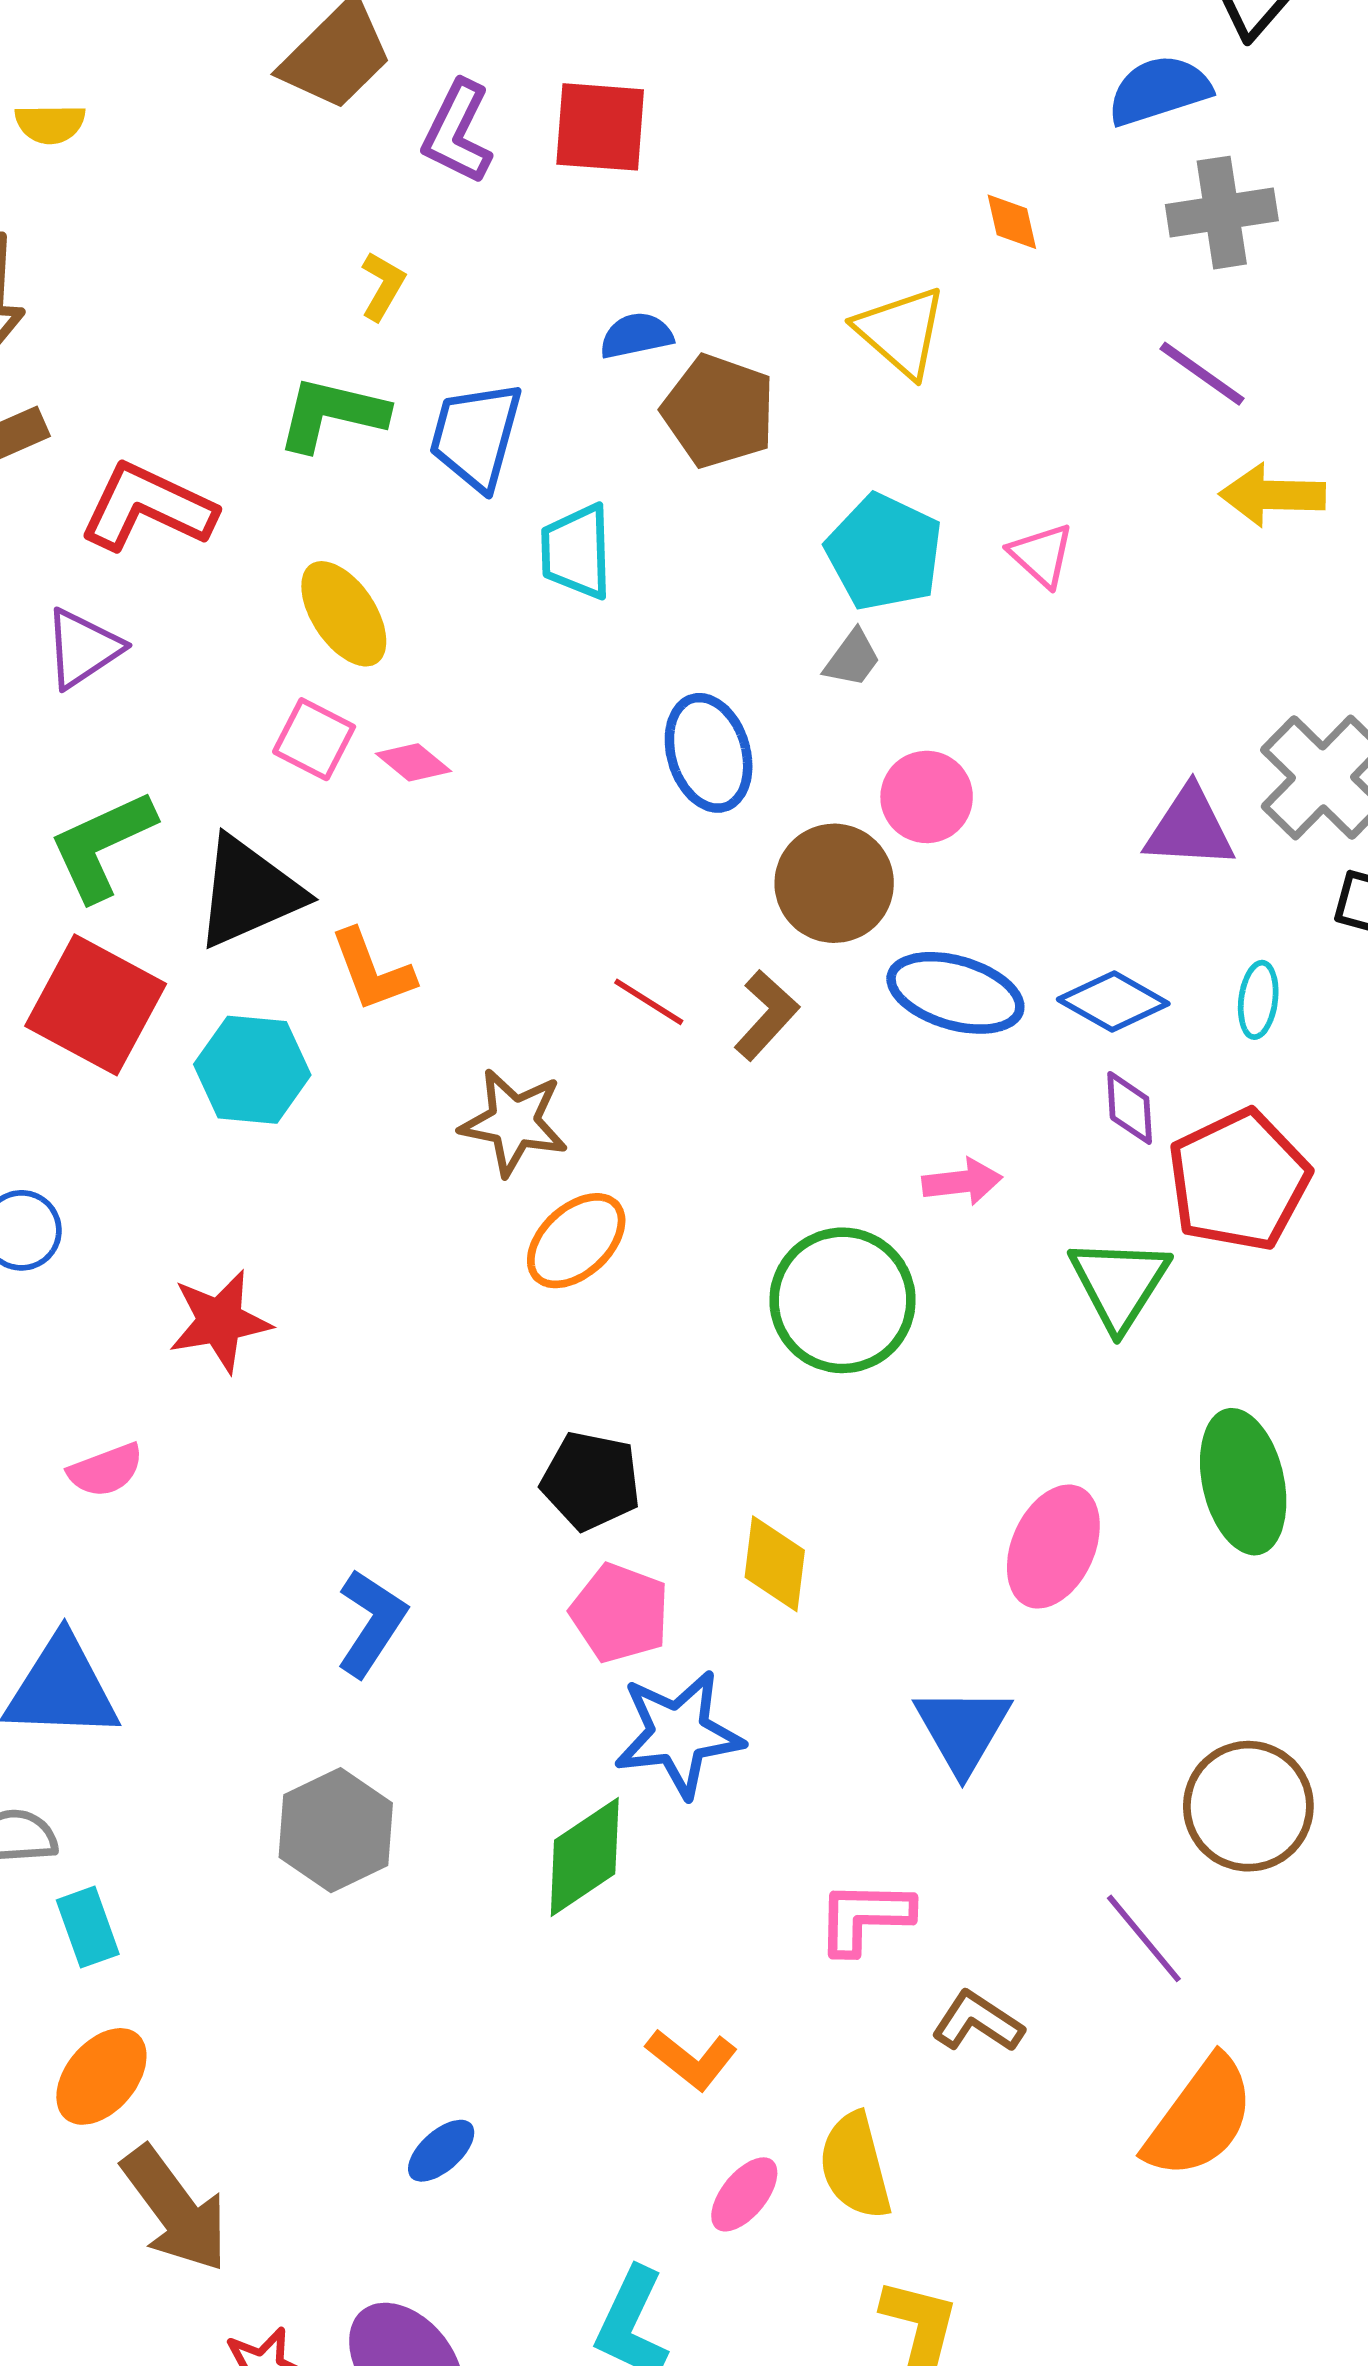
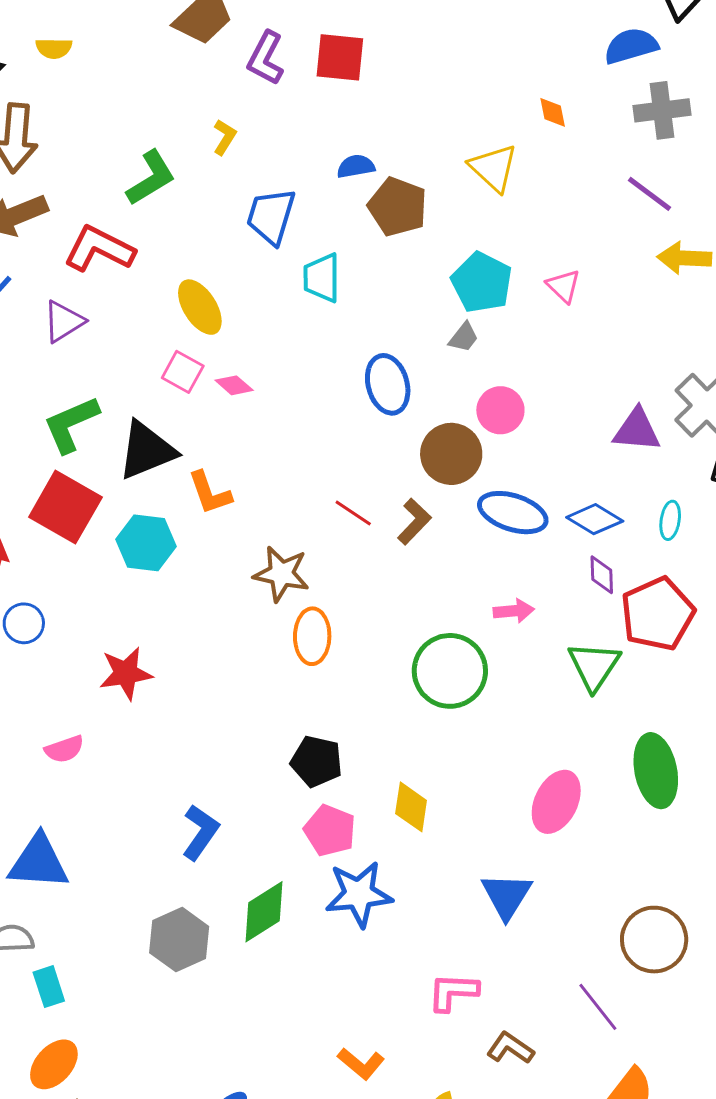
green L-shape: (332, 414) -> (151, 178), moved, turned 134
orange ellipse: (576, 1241) -> (312, 636), turned -48
green diamond: (585, 1857) -> (264, 912), moved

